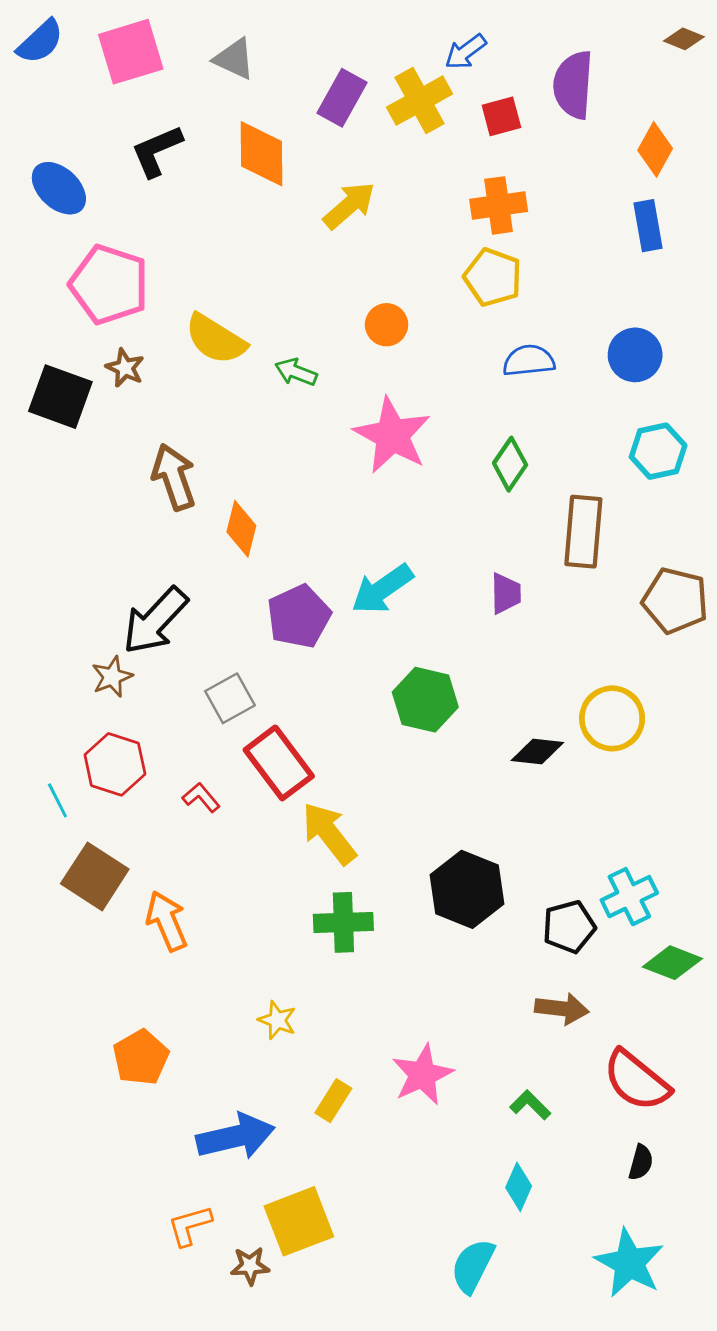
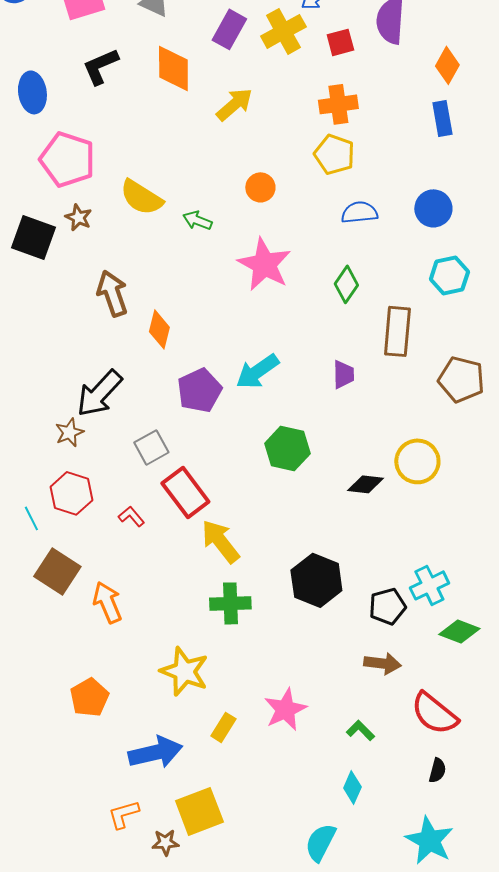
blue ellipse: (59, 188) -> (32, 92), turned 39
yellow star: (277, 1020) -> (184, 671), size x1.8

